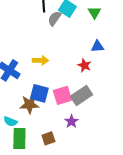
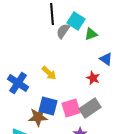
green triangle: (94, 12) -> (91, 34), moved, turned 40
blue triangle: (97, 46) -> (106, 59), turned 40
yellow arrow: (40, 60) -> (49, 73), turned 42

